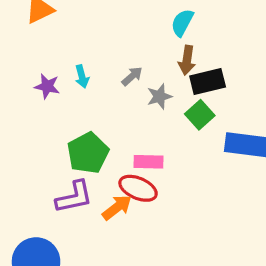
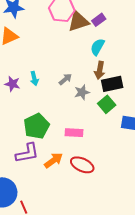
red ellipse: (138, 188) -> (82, 165), moved

